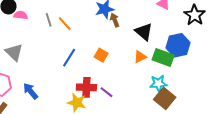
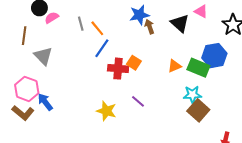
pink semicircle: (21, 15) -> (52, 18), turned -40
black triangle: (144, 32) -> (180, 23), moved
blue line: (69, 58) -> (102, 48), moved
red cross: (86, 87) -> (118, 69), moved
blue arrow: (31, 91) -> (45, 102), moved

